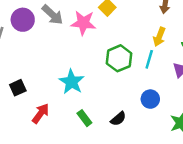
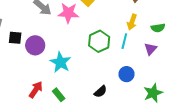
purple circle: (23, 20) -> (35, 45), moved
black square: (18, 88) -> (15, 38), moved, turned 32
green rectangle: (84, 118) -> (59, 95), moved

